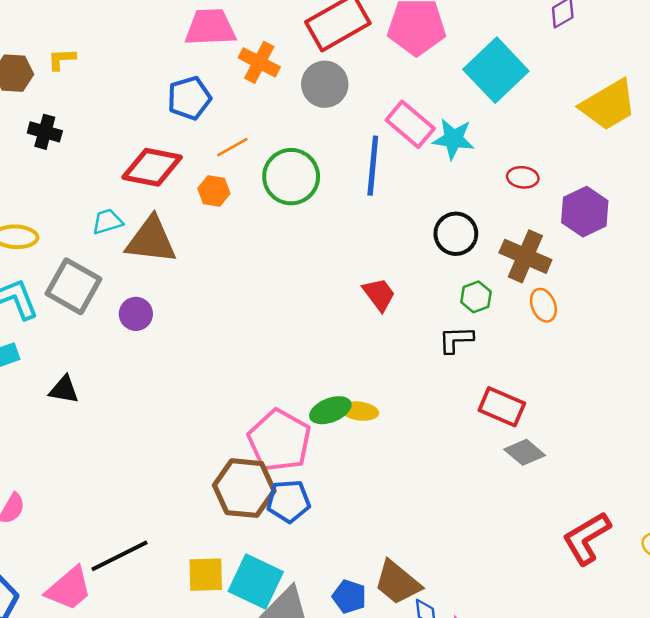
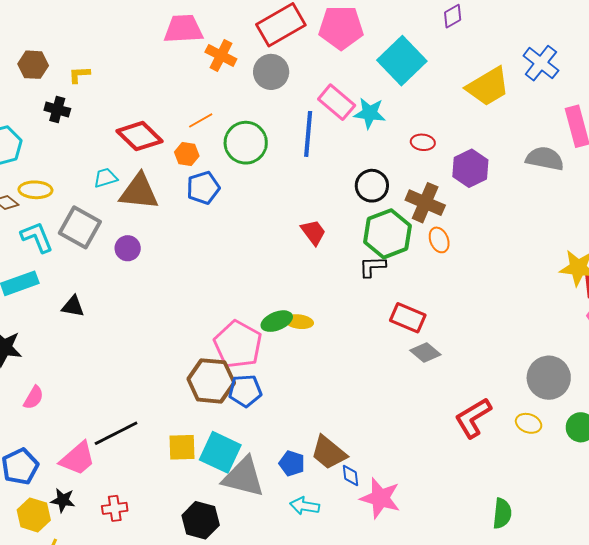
yellow L-shape: (62, 59) -> (79, 75), moved
blue pentagon: (189, 98) -> (203, 188), moved
red diamond: (152, 167) -> (139, 136), turned 33
green hexagon: (476, 297) -> (388, 234), size x2.0

